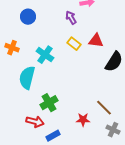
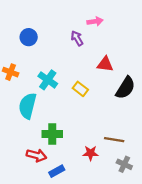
yellow rectangle: (74, 44) -> (80, 89), moved
green cross: (49, 103) -> (52, 134), turned 30
brown line: (104, 108) -> (114, 140), turned -36

